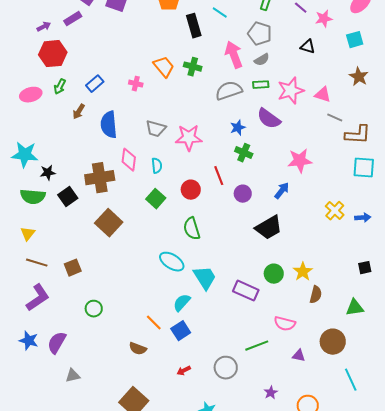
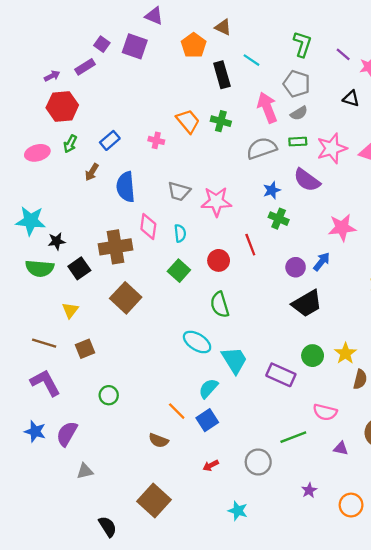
purple circle: (243, 194) -> (296, 267), moved
yellow triangle: (28, 234) -> (70, 310), moved
purple L-shape: (38, 298) -> (45, 383), turned -84

